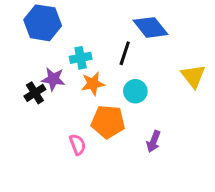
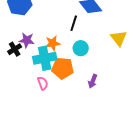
cyan cross: (81, 58) -> (45, 58), moved, size x1.6

